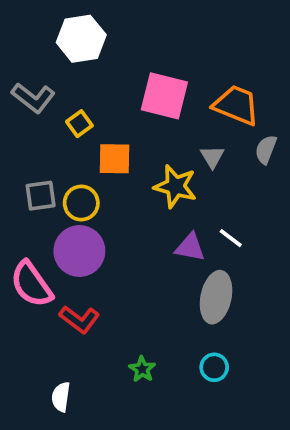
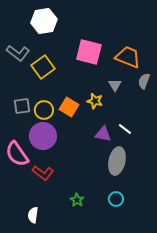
yellow square: (79, 124) -> (43, 67), size x1.6
orange square: (114, 159) -> (69, 107), moved, turned 30
yellow star: (175, 186) -> (95, 101), size x0.7

